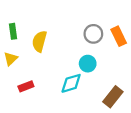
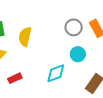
cyan circle: (88, 64) -> (78, 54), moved

